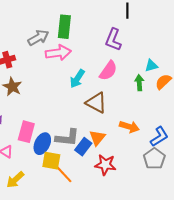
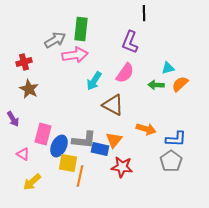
green arrow: (139, 83) -> (156, 85), turned -84
blue L-shape: (159, 137) -> (176, 139), turned 35
blue rectangle: (83, 147) -> (100, 149), turned 66
orange line: (63, 174) -> (80, 176), turned 55

